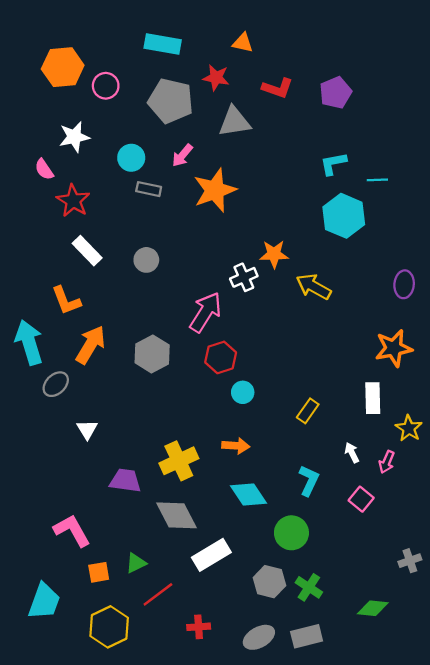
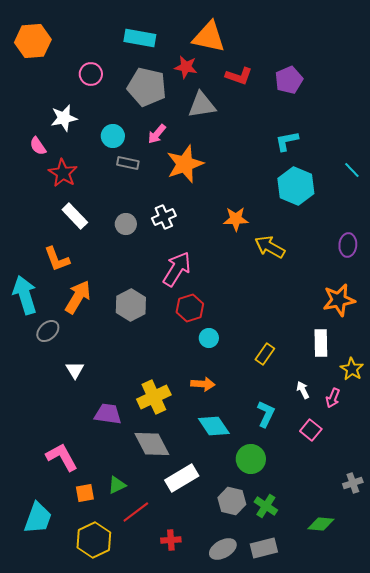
orange triangle: (243, 43) -> (209, 37), size x1.8
orange hexagon: (63, 67) -> (33, 41), moved
cyan line: (377, 180) -> (352, 170), moved, turned 48
white cross: (244, 277) -> (164, 217), moved

